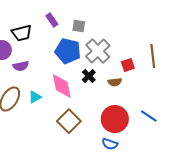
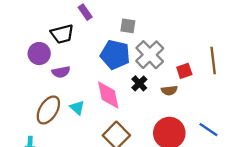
purple rectangle: (52, 20) -> (85, 12), moved
cyan triangle: (35, 97) -> (77, 108), turned -48

